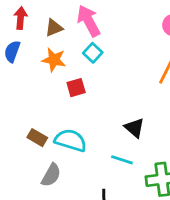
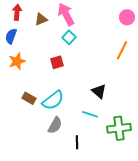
orange star: (54, 60) -> (17, 61), moved, turned -30
cyan semicircle: (71, 140) -> (53, 100), turned 125
gray semicircle: (51, 175) -> (55, 125), moved

